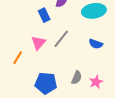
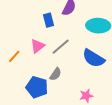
blue semicircle: (96, 44) -> (94, 58), size x1.6
gray semicircle: (77, 78) -> (56, 74), moved

